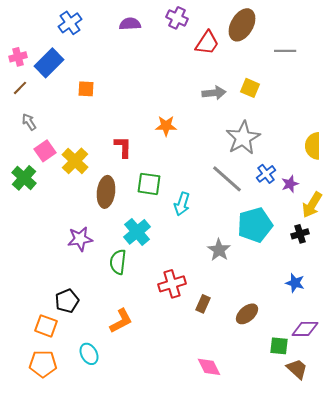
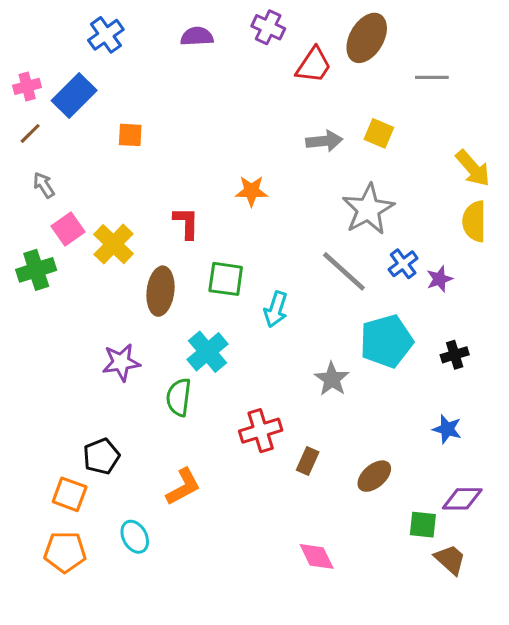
green cross: (24, 178) -> (36, 270), turned 30
yellow arrow: (312, 205) -> (473, 168), moved, turned -72

